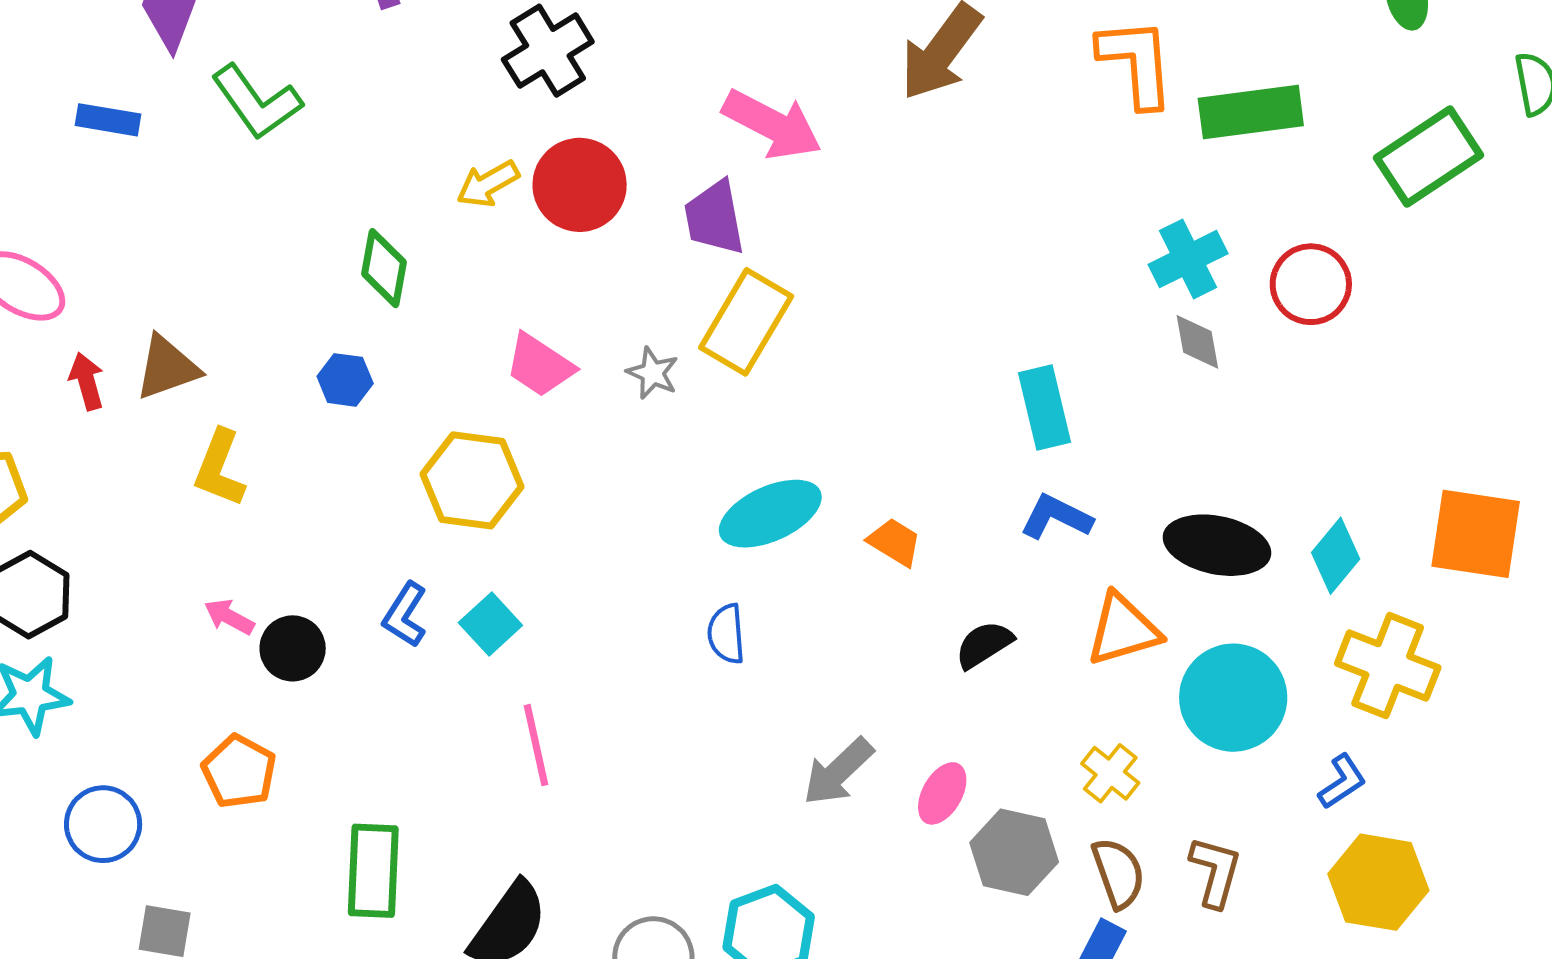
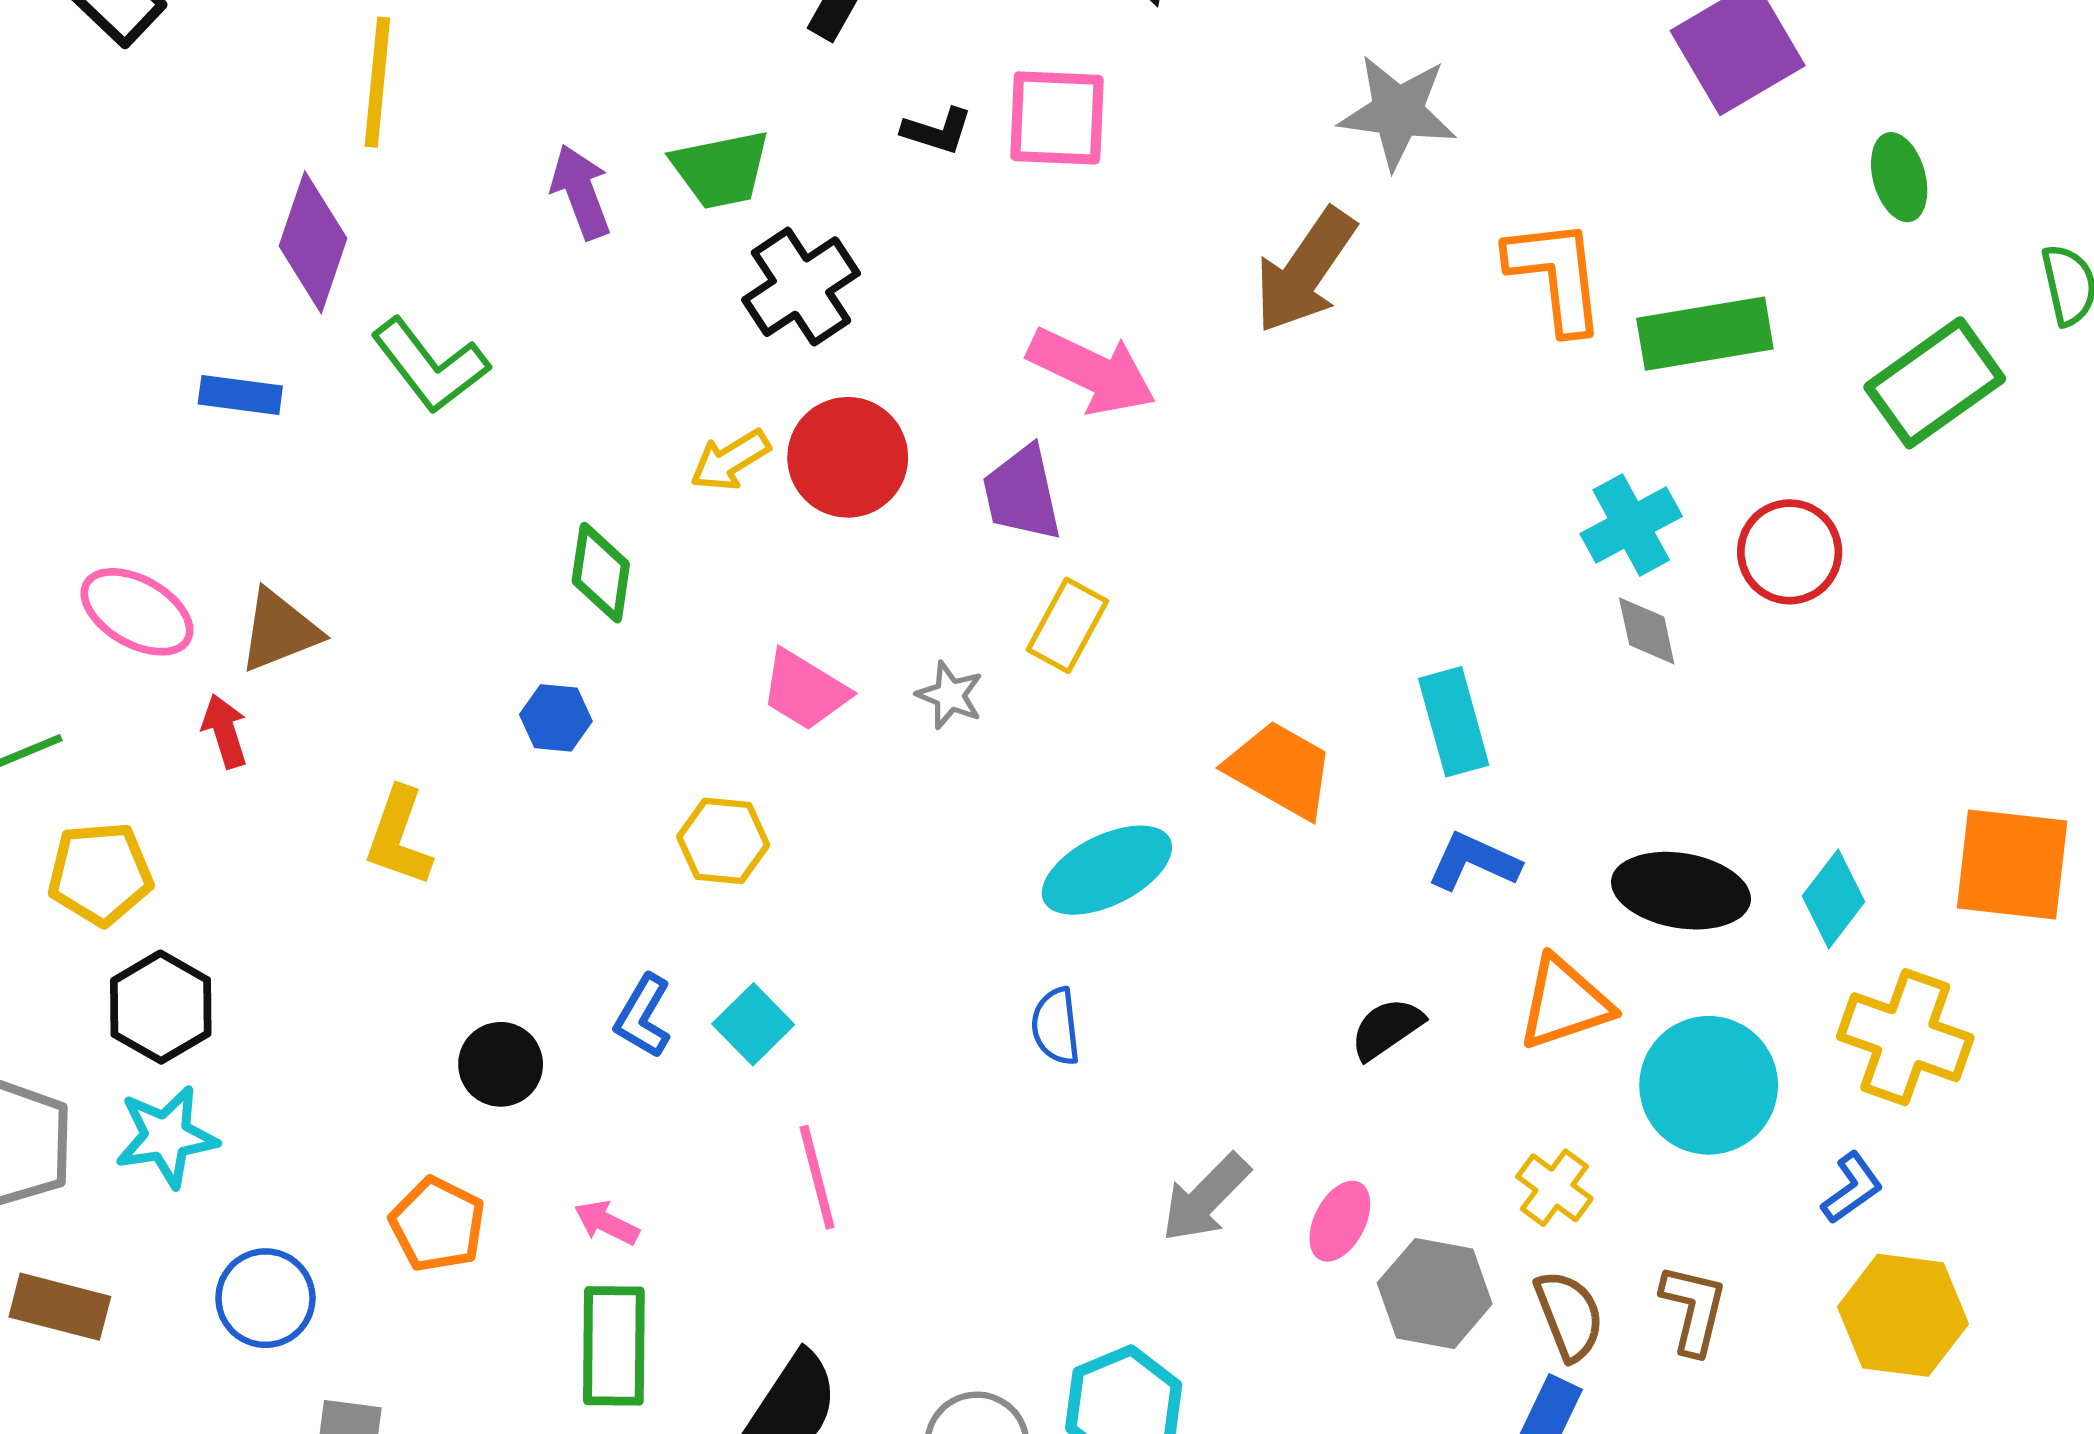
yellow rectangle: (746, 322) -> (1067, 625), size x0.7
brown triangle: (167, 368) -> (279, 631), moved
yellow hexagon: (472, 480) -> (723, 841), size x0.7
orange trapezoid: (895, 542) -> (1280, 770), moved, size x1.6
pink arrow: (229, 617) -> (606, 1223), moved

